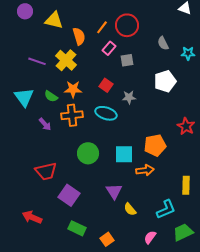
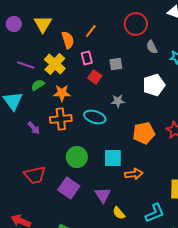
purple circle: (25, 11) -> (14, 24), moved
yellow triangle: (54, 20) -> (43, 24), turned 48
red circle: (127, 25) -> (136, 24), moved
pink rectangle: (109, 48) -> (87, 58), moved, turned -56
red square: (106, 85) -> (95, 77), moved
green semicircle: (51, 96) -> (38, 85), moved, turned 112
orange pentagon: (155, 145) -> (144, 133), moved
purple square: (69, 195) -> (69, 188), moved

